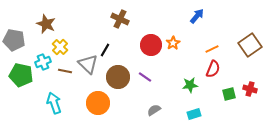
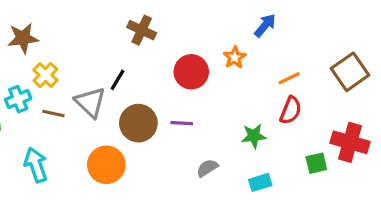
brown star: (46, 24) -> (23, 38), turned -30
orange star: (173, 43) -> (235, 57), moved
purple line: (145, 77) -> (182, 123), turned -32
red cross: (250, 89) -> (350, 142), size x1.6
green square: (229, 94) -> (316, 163), moved
gray semicircle: (154, 110) -> (207, 168), moved

